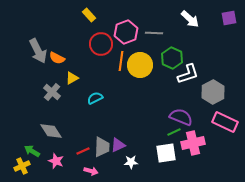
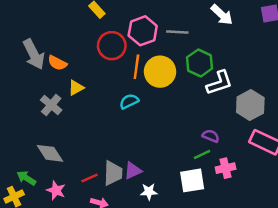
cyan semicircle: (95, 98) -> (129, 101), moved
purple semicircle: (181, 117) -> (211, 136), size x0.6
pink cross: (193, 143) -> (226, 168), size x0.7

